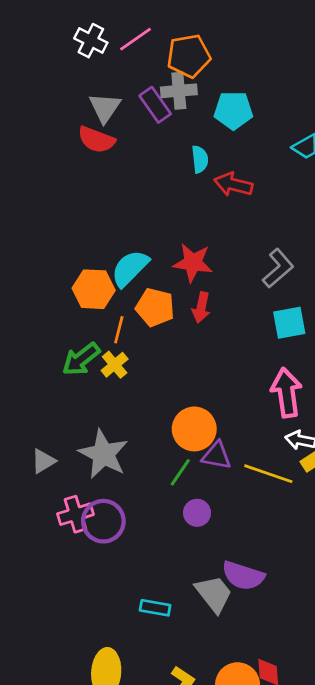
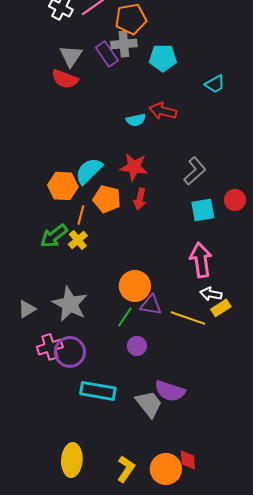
cyan semicircle: (200, 159) -> (136, 120), moved, turned 84
cyan rectangle: (155, 608) -> (98, 391), moved, size x1.6

